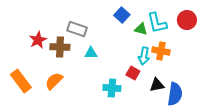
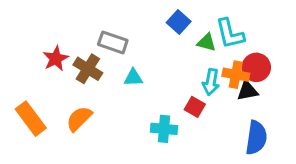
red circle: (187, 20) -> (256, 67), moved
brown cross: (60, 47) -> (88, 69), turned 30
black triangle: (157, 85) -> (247, 91), moved

